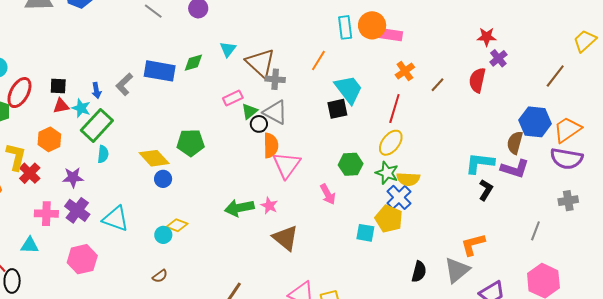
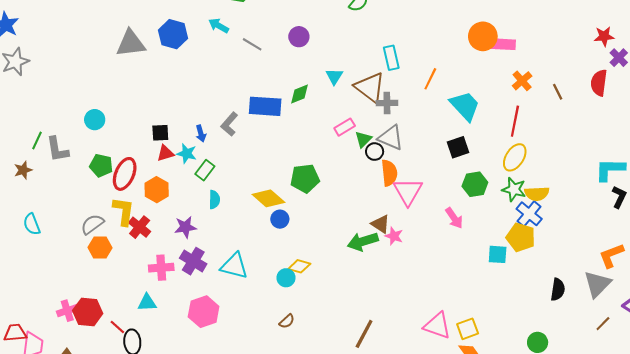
cyan rectangle: (345, 27) -> (391, 58), moved
brown line: (437, 85) -> (558, 92), turned -63
red ellipse: (19, 93) -> (125, 174), moved
black square: (337, 109) -> (458, 147), moved
green rectangle: (97, 125) -> (205, 170), size x0.6
brown triangle: (286, 238) -> (381, 224), moved, size x0.7

